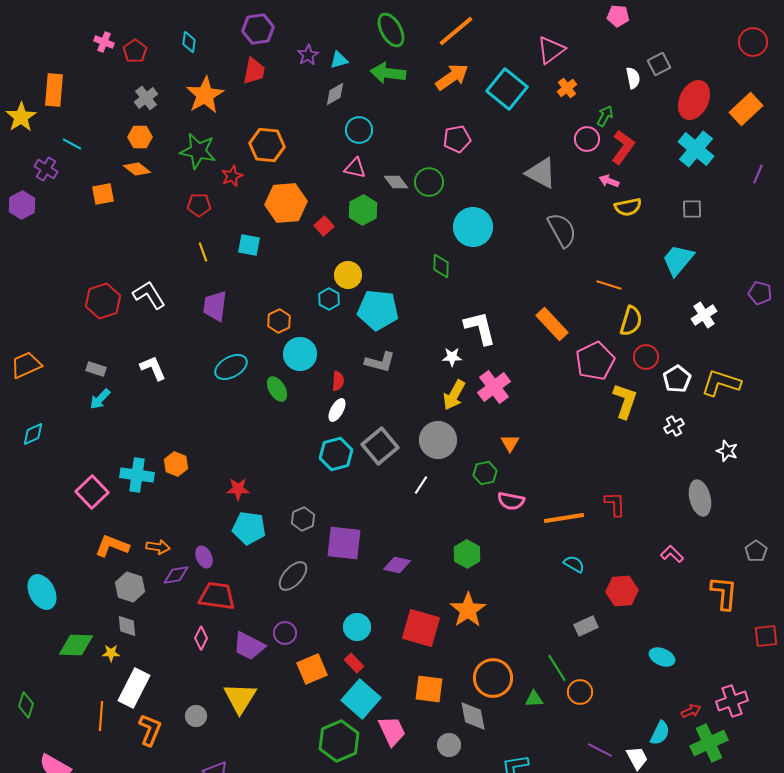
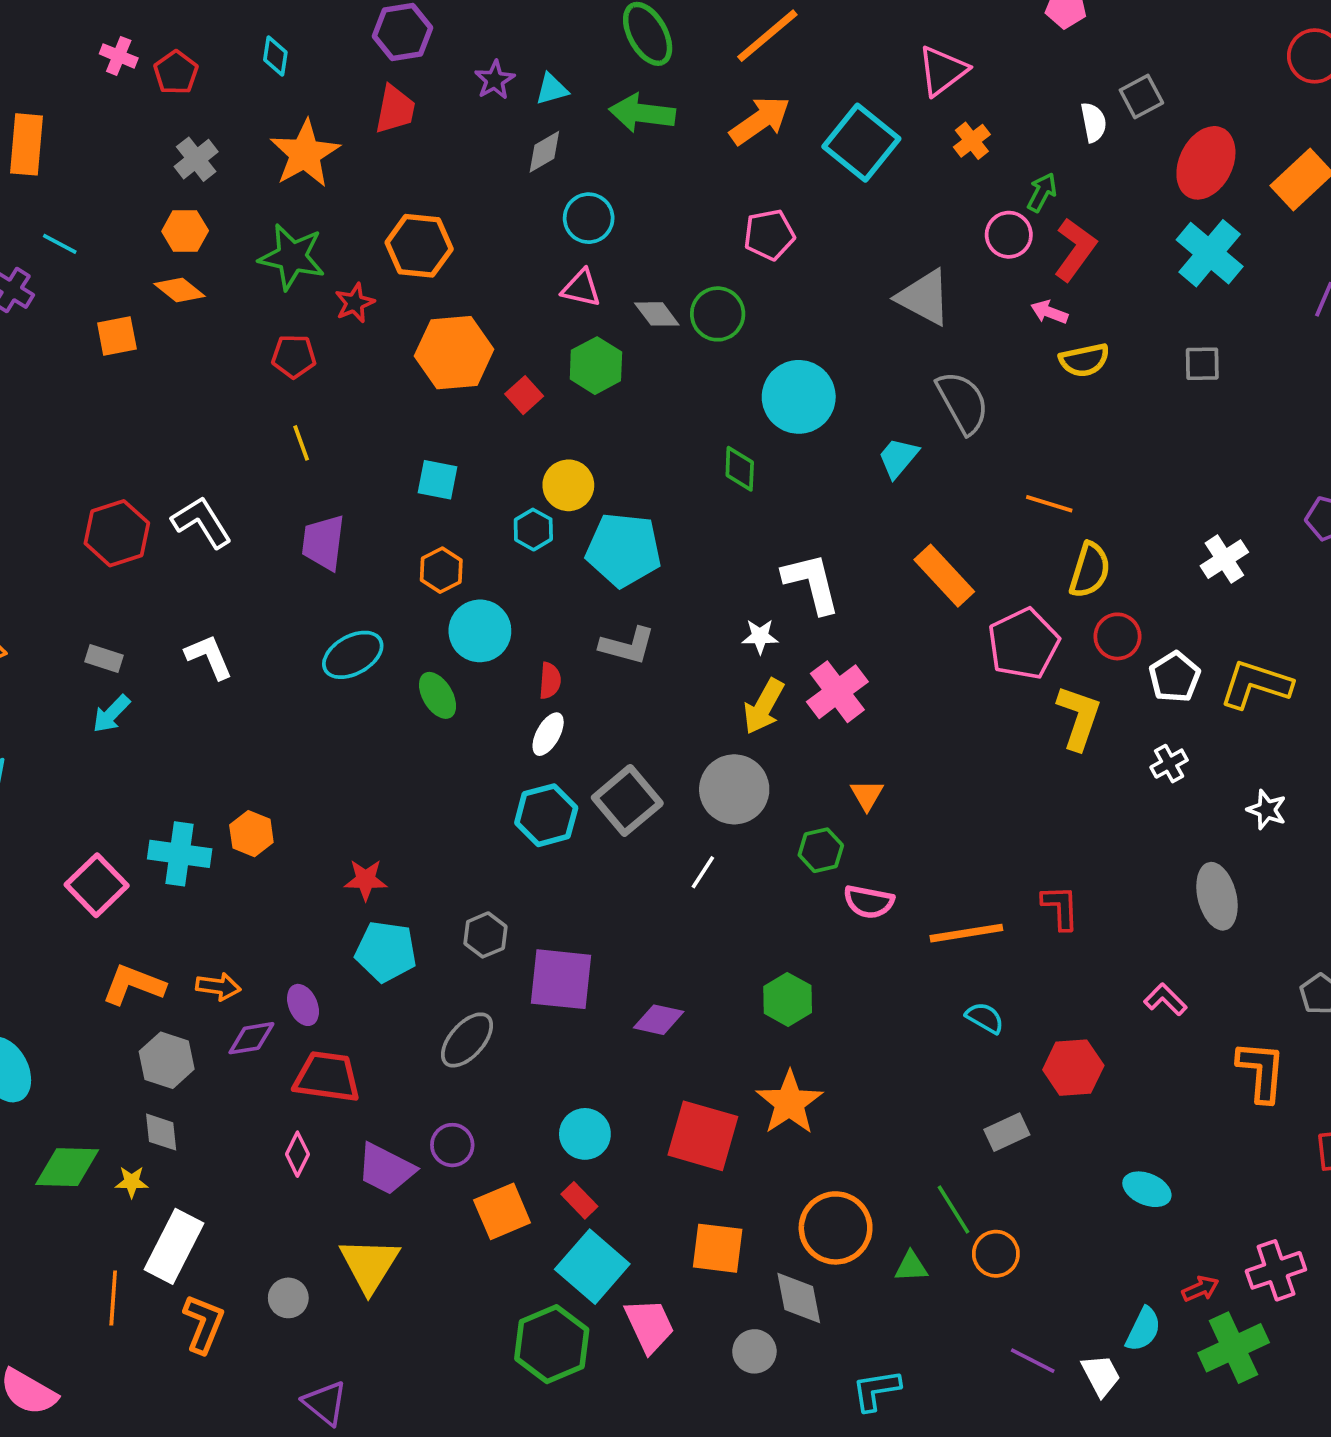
cyan square: (249, 245) -> (438, 480), moved
cyan trapezoid: (678, 260) -> (898, 458), moved, size x0.7

